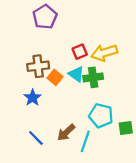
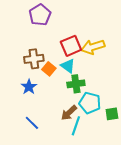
red square: (80, 52) -> (71, 46), size x1.5
green cross: (93, 77) -> (76, 84), moved
brown arrow: (66, 132) -> (69, 113), moved

